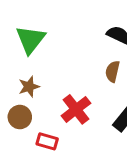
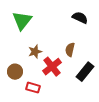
brown semicircle: (113, 71) -> (70, 50), moved
brown star: (29, 87) -> (35, 52), moved

